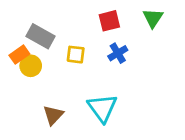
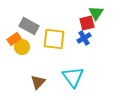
green triangle: (153, 18) -> (96, 13), moved
red square: (109, 21) -> (87, 23), moved
yellow square: (76, 55) -> (54, 39), size x1.6

